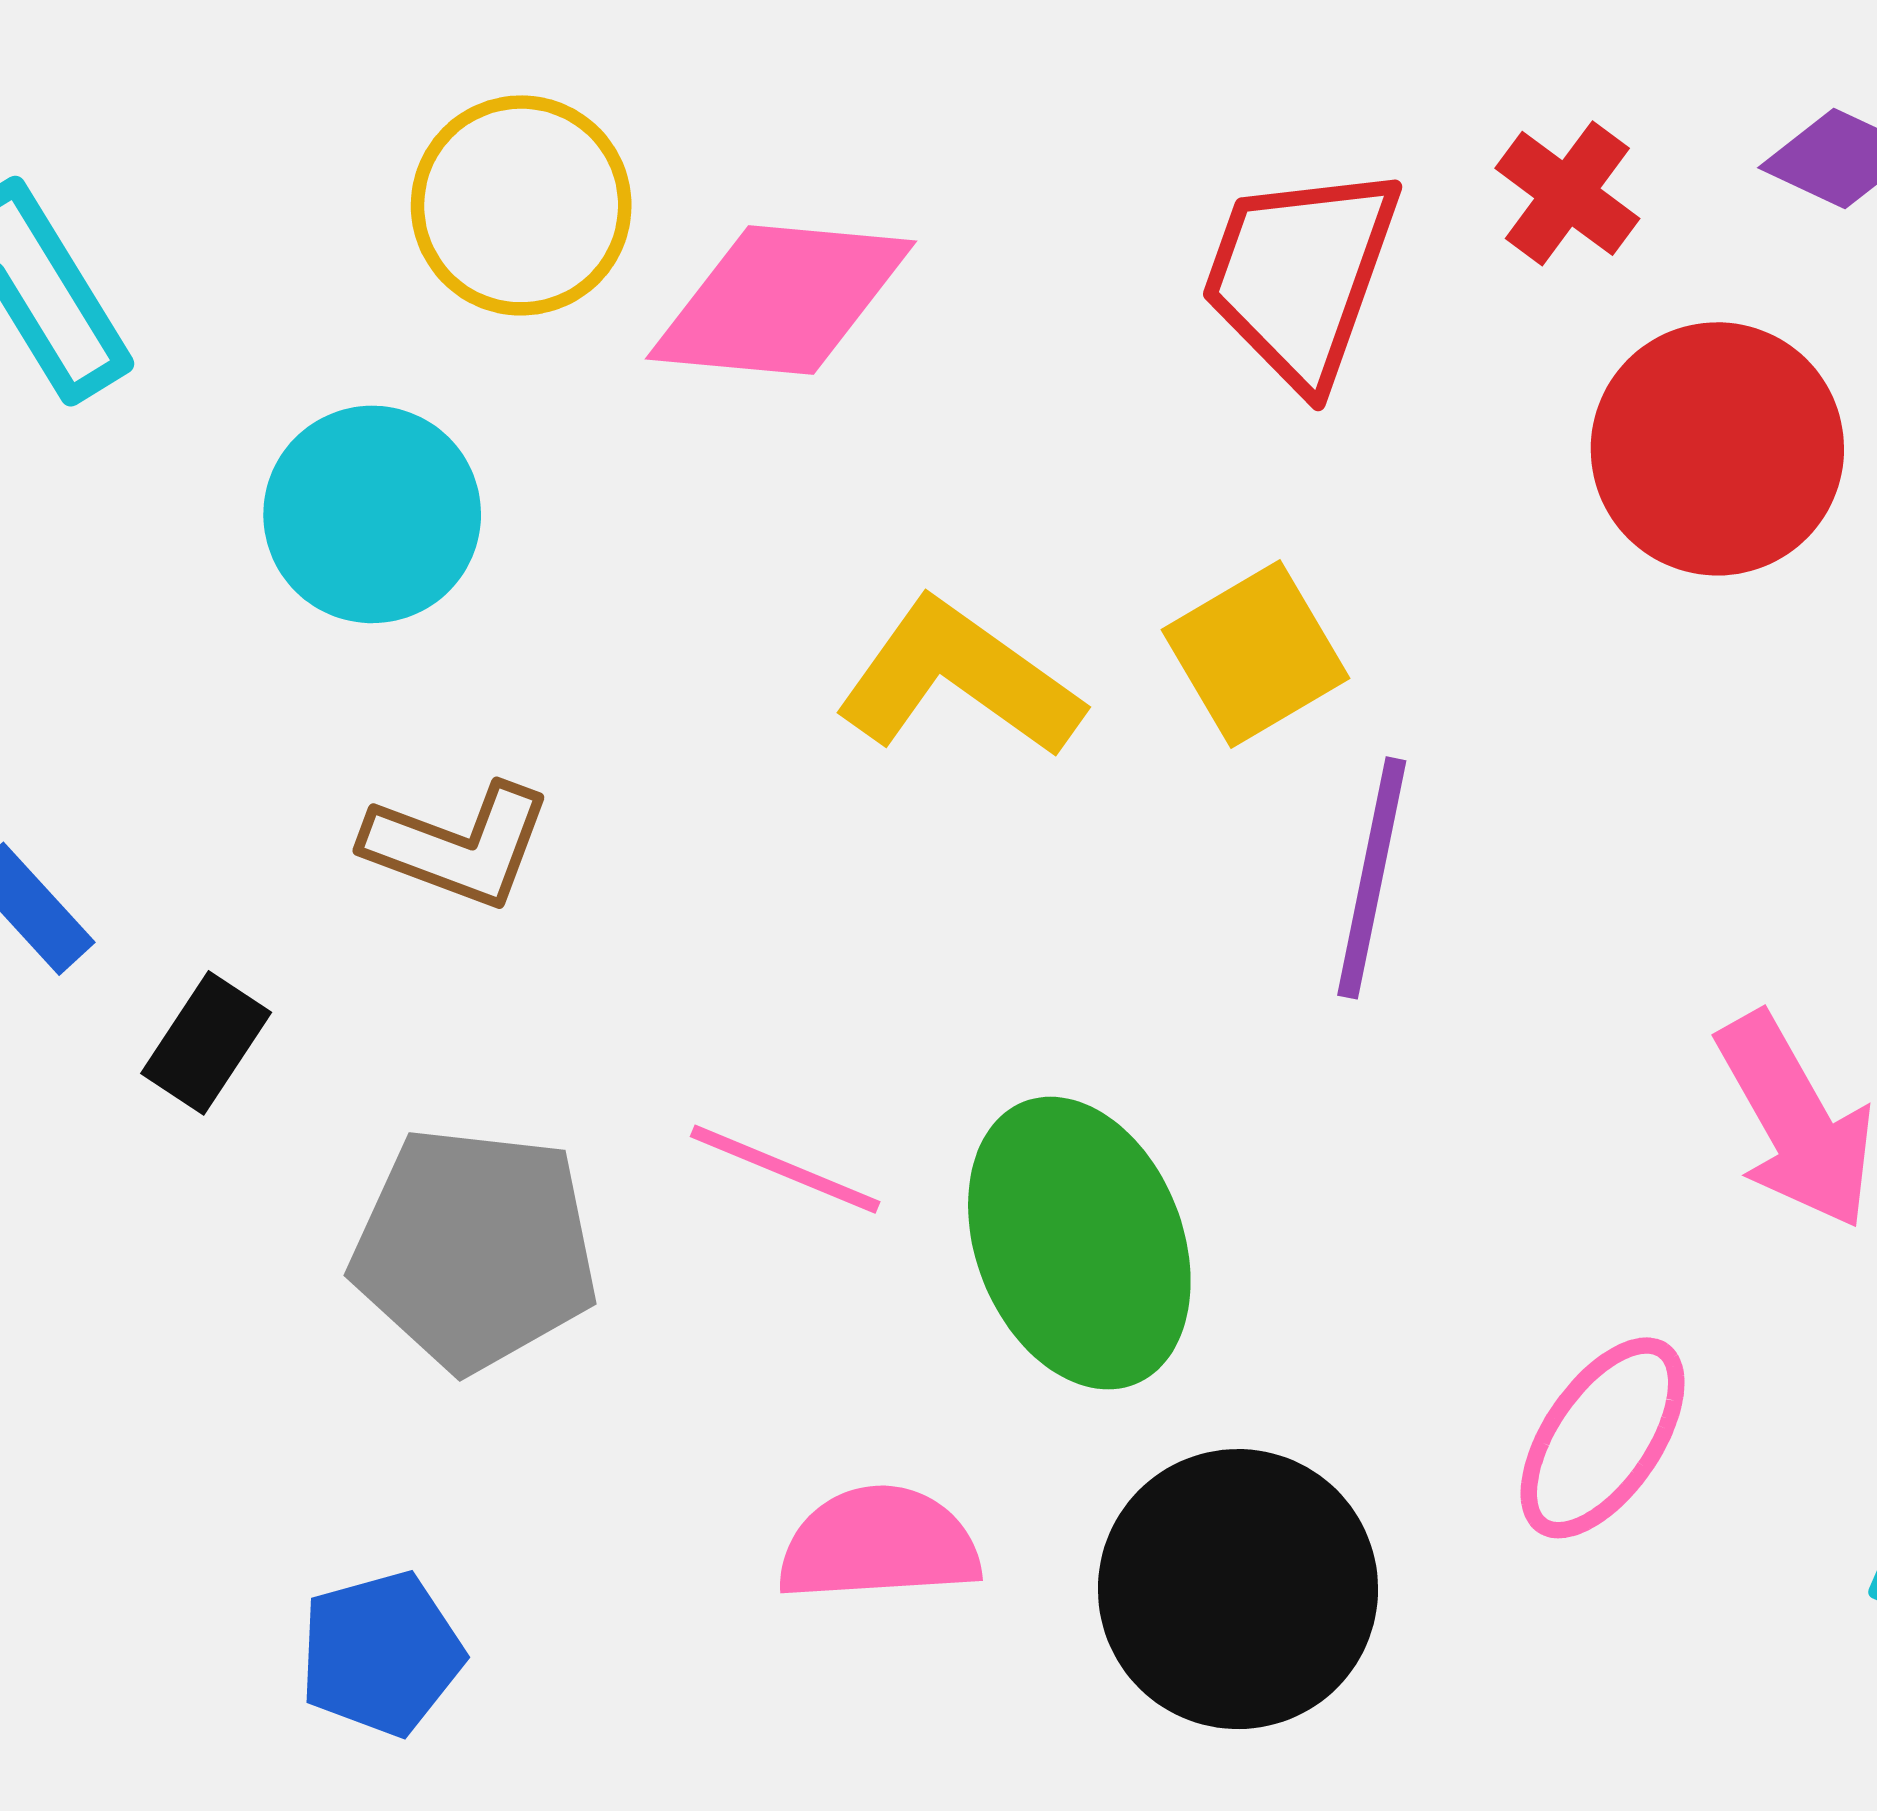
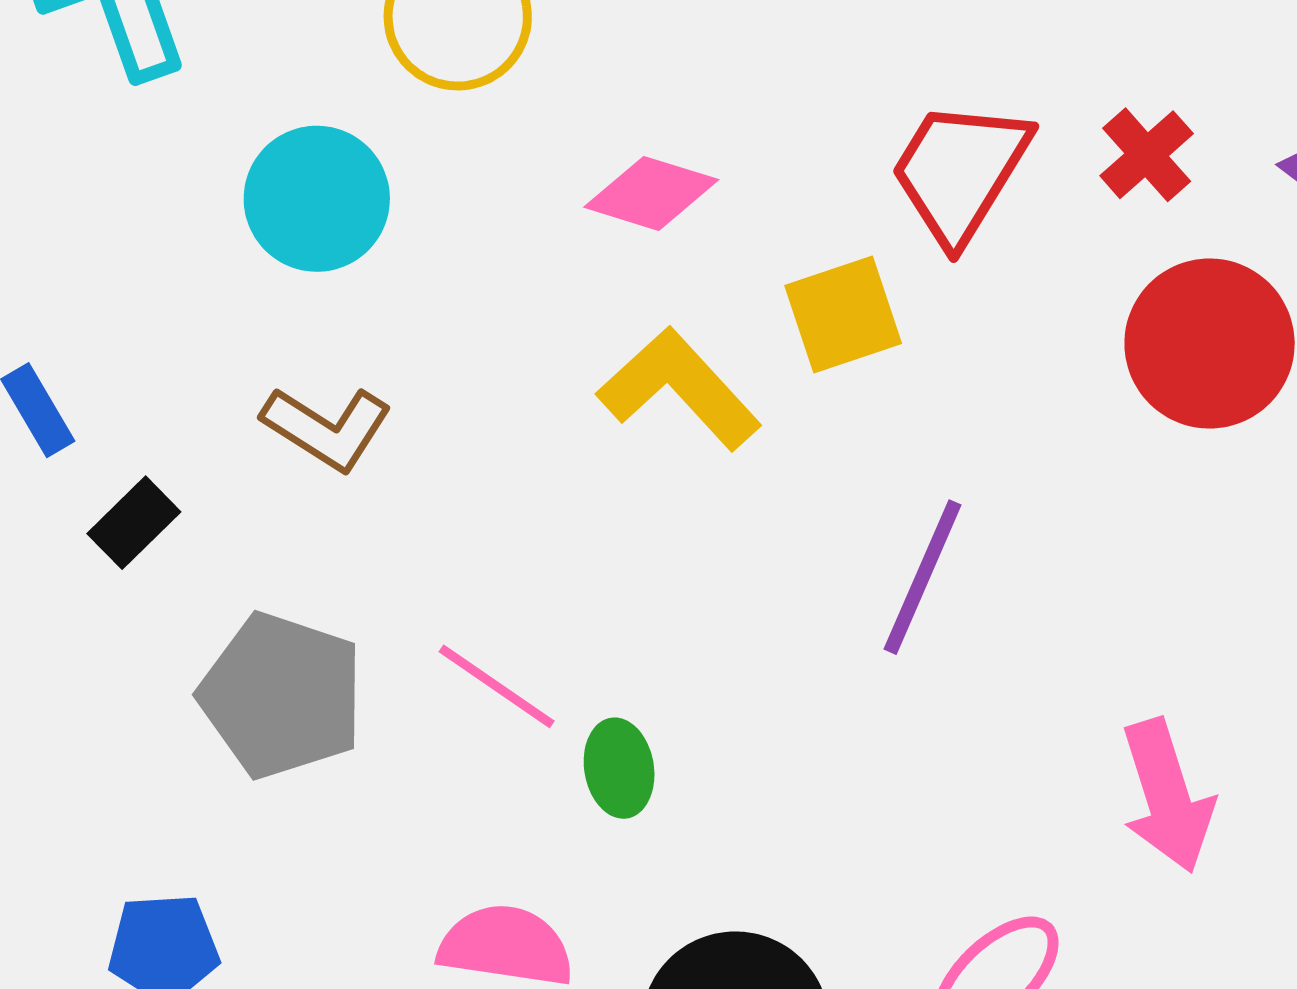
pink diamond: (781, 300) -> (651, 193), moved, size x0.7
yellow square: (1256, 654) -> (843, 314), moved
green ellipse: (1079, 1243) -> (619, 768), moved, size x0.5

